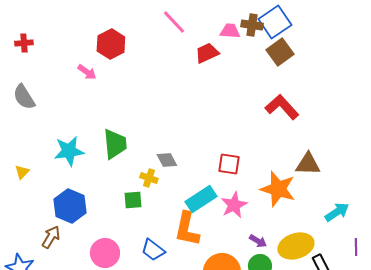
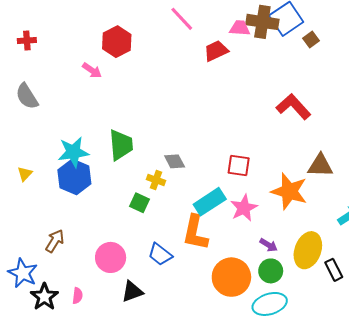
brown cross: (252, 25) -> (262, 22), size x1.4
brown square: (280, 52) -> (311, 39), moved, size x0.6
green square: (133, 200) -> (139, 203), turned 30
blue hexagon: (70, 206) -> (74, 177), moved
yellow ellipse: (296, 246) -> (308, 250), turned -52

